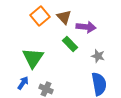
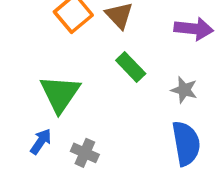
purple arrow: (86, 27) -> (194, 29), moved

